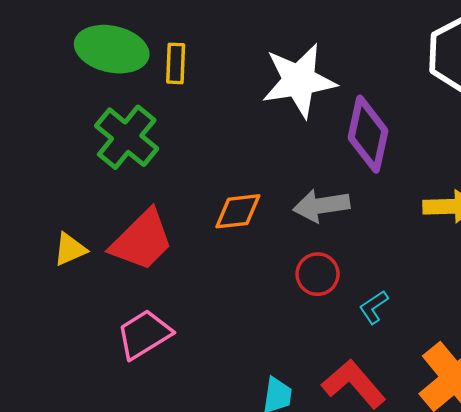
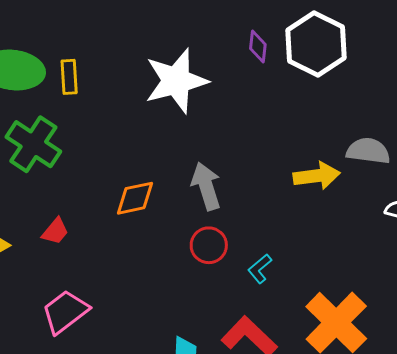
purple diamond: (368, 134) -> (258, 47), moved, size x0.5
gray arrow: (321, 206) -> (206, 186), turned 87
red trapezoid: (142, 240) -> (55, 231), size x0.5

